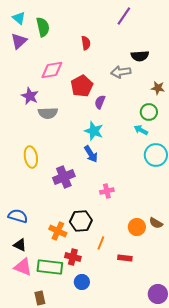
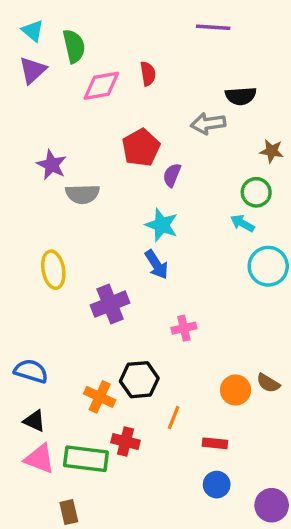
purple line: (124, 16) -> (213, 27), turned 60
pink diamond: (52, 70) -> (101, 86), moved
blue circle: (82, 282) -> (217, 485), moved

